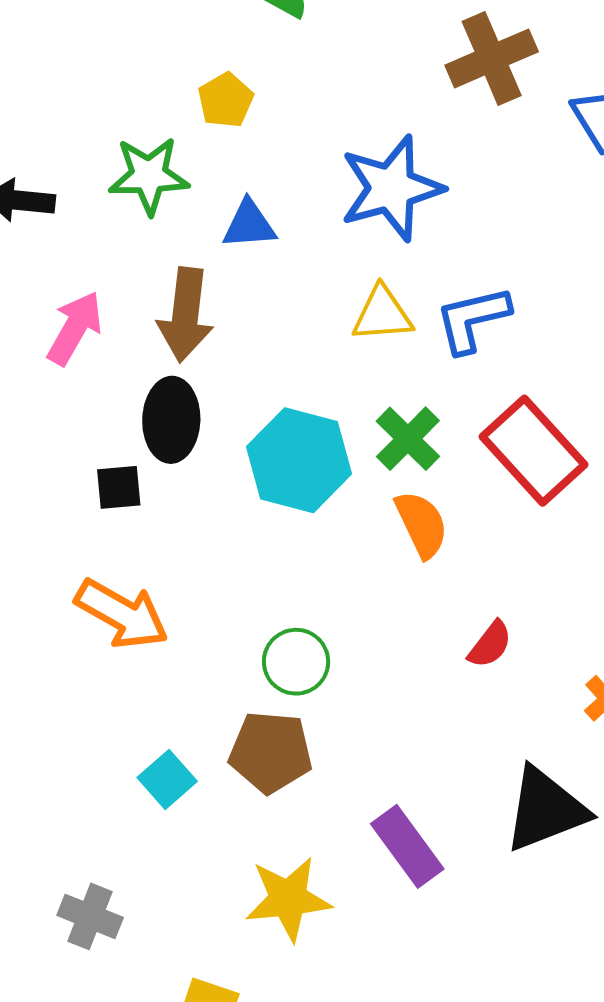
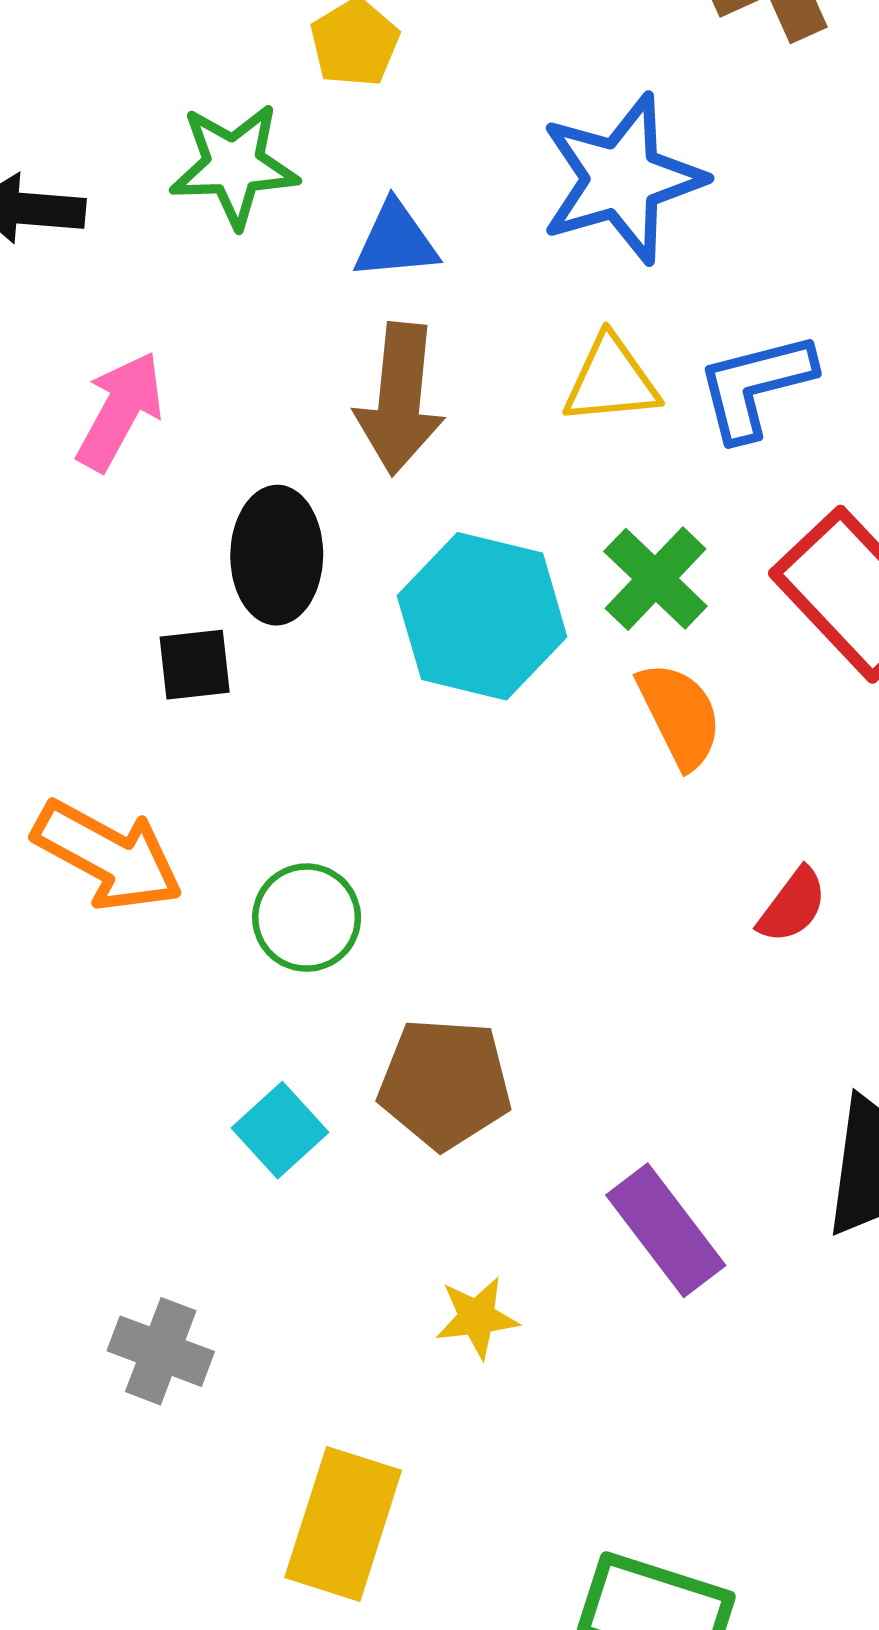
brown arrow: (186, 315) -> (400, 399), moved
orange arrow: (122, 614) -> (108, 856), moved
green circle: (296, 662) -> (307, 918), moved
yellow star: (288, 899) -> (477, 1317), size x0.6

